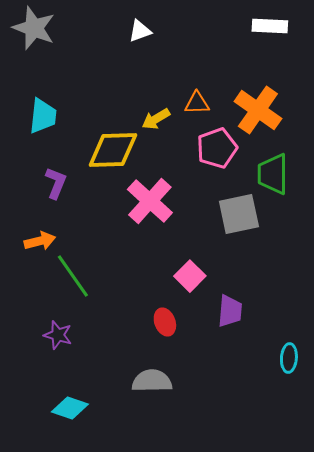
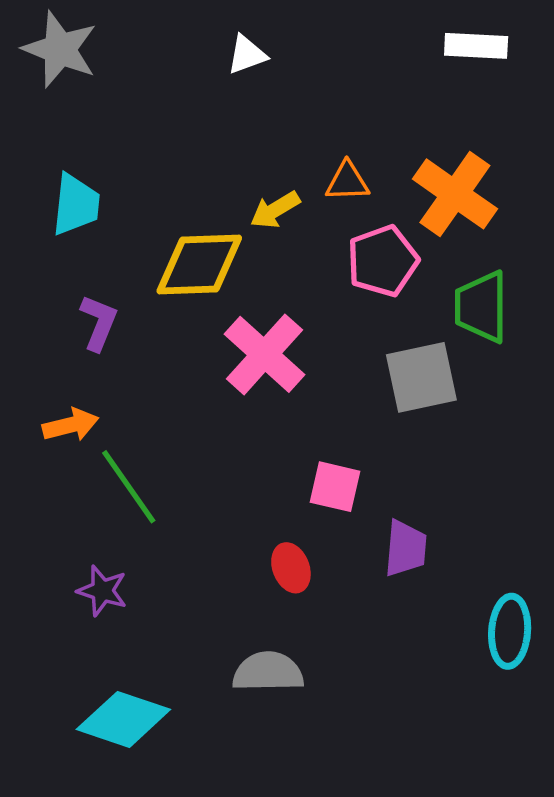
pink square: (190, 276) -> (335, 487), turned -32
cyan ellipse: (289, 358) -> (510, 631), size x1.4
cyan diamond: (70, 408) -> (123, 719), size x1.4

